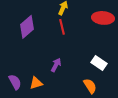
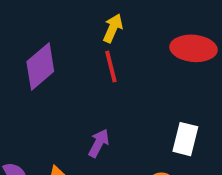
white rectangle: (99, 63) -> (185, 139), turned 70

